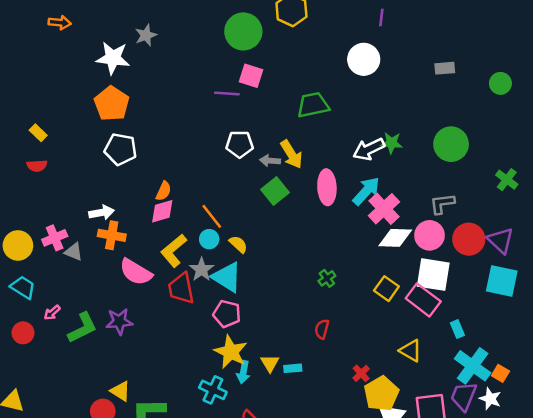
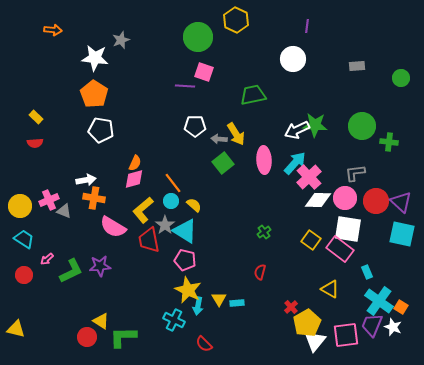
green star: (392, 143) -> (315, 125), size x1.4
green cross: (507, 180) -> (389, 142), moved, turned -30

